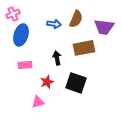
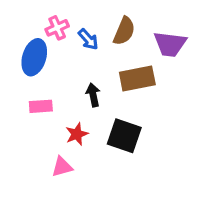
pink cross: (13, 14) -> (57, 28), moved
blue arrow: (54, 24) -> (88, 39), turned 40

